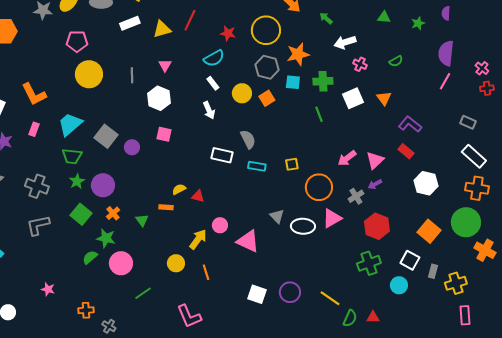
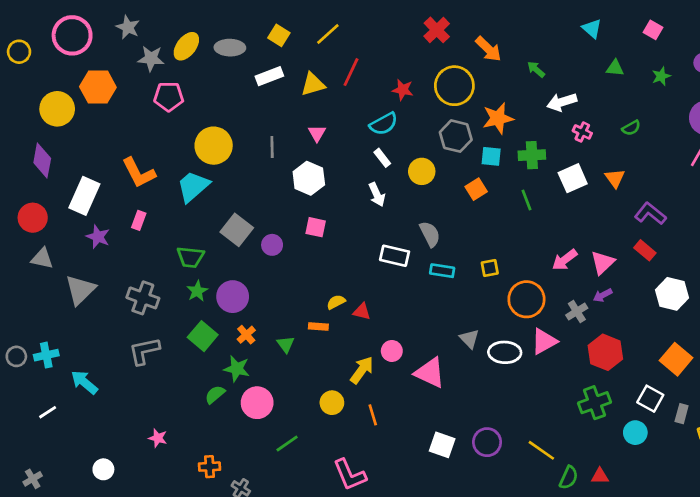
pink pentagon: (77, 41) -> (169, 97), moved
orange square: (267, 98) -> (476, 189), moved
cyan trapezoid: (70, 124) -> (193, 186), moved

